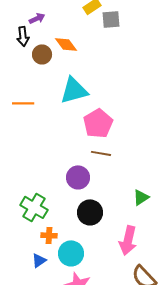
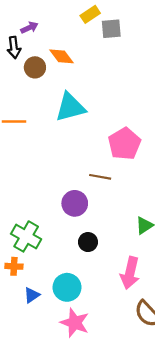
pink pentagon: (98, 123) -> (124, 144), moved
black circle: (90, 212) -> (88, 242), size x0.7
orange cross: (49, 235) -> (14, 266), moved

